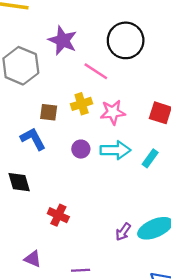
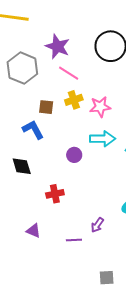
pink line: (96, 71) -> (69, 73), moved
purple circle: (81, 149) -> (74, 155), moved
red cross: (58, 215) -> (55, 194), turned -36
purple arrow: (123, 232) -> (97, 225), moved

